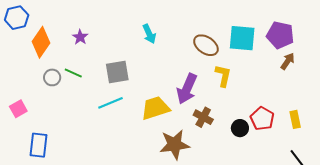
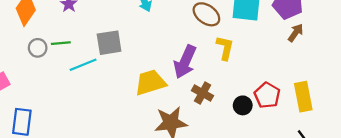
green line: (73, 73) -> (61, 43), turned -30
cyan line: (111, 103) -> (83, 65), moved
yellow rectangle: (295, 119) -> (303, 97), size x1.5

